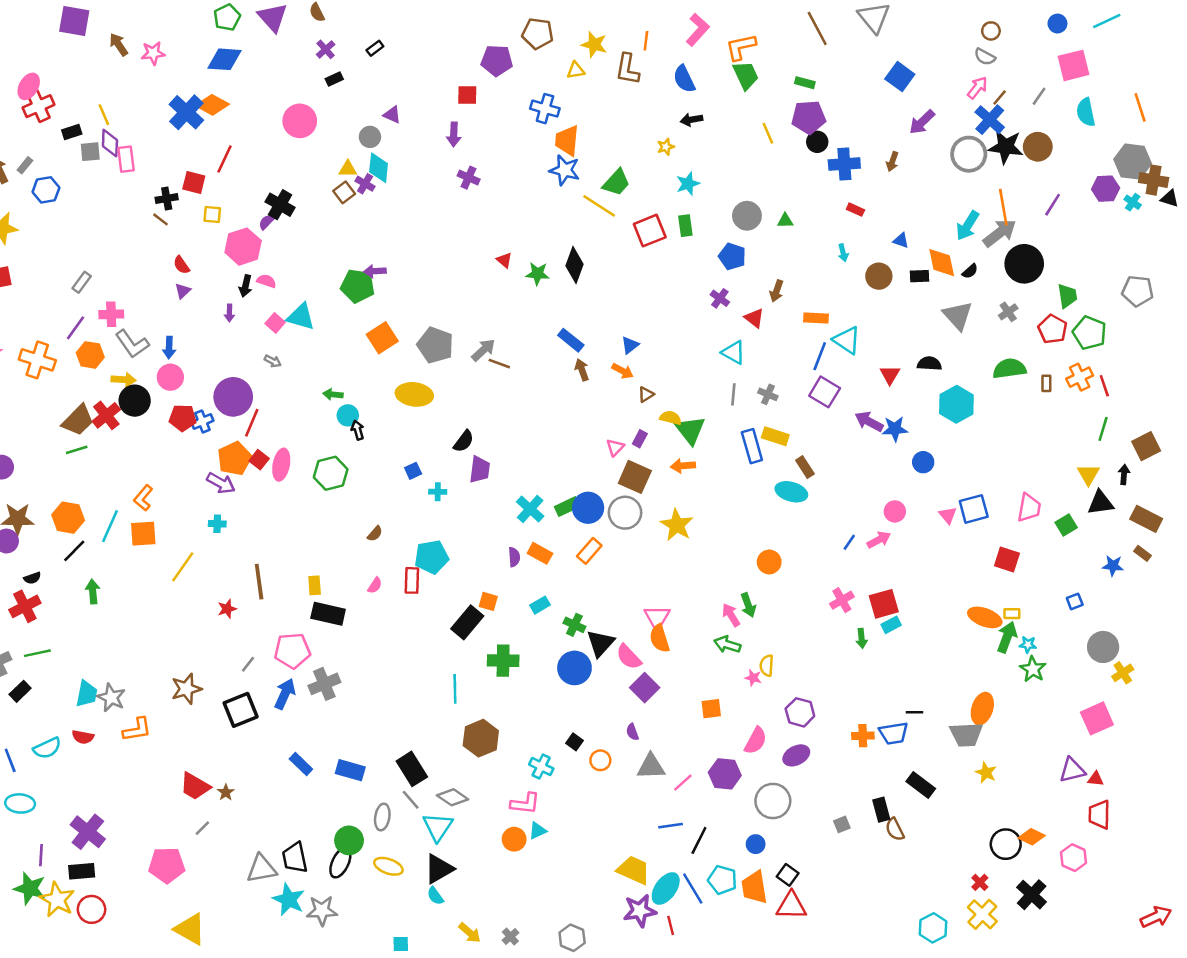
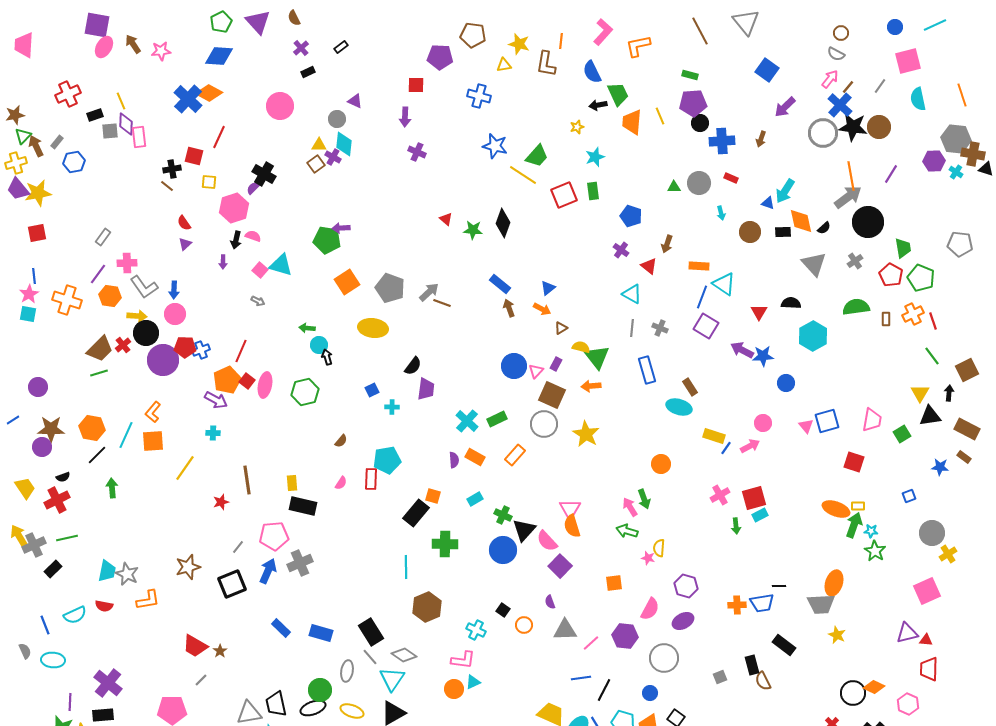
green trapezoid: (746, 75) -> (618, 94), moved
pink ellipse: (29, 86) -> (104, 47), moved
orange trapezoid: (567, 141) -> (632, 122), moved
gray circle: (747, 216) -> (699, 183), moved
cyan arrow: (968, 226) -> (785, 191), moved
purple circle: (233, 397) -> (163, 360), moved
red cross: (106, 415) -> (123, 345), size x0.7
green line: (1103, 429) -> (932, 356), turned -54
yellow rectangle: (775, 436) -> (714, 436), moved
blue circle: (588, 508) -> (514, 366), moved
black ellipse: (340, 863) -> (313, 708), turned 45

